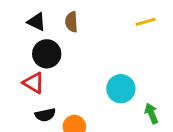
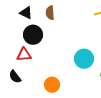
red triangle: (34, 83) -> (24, 55), turned -35
black semicircle: (45, 115) -> (15, 77), moved, turned 64

